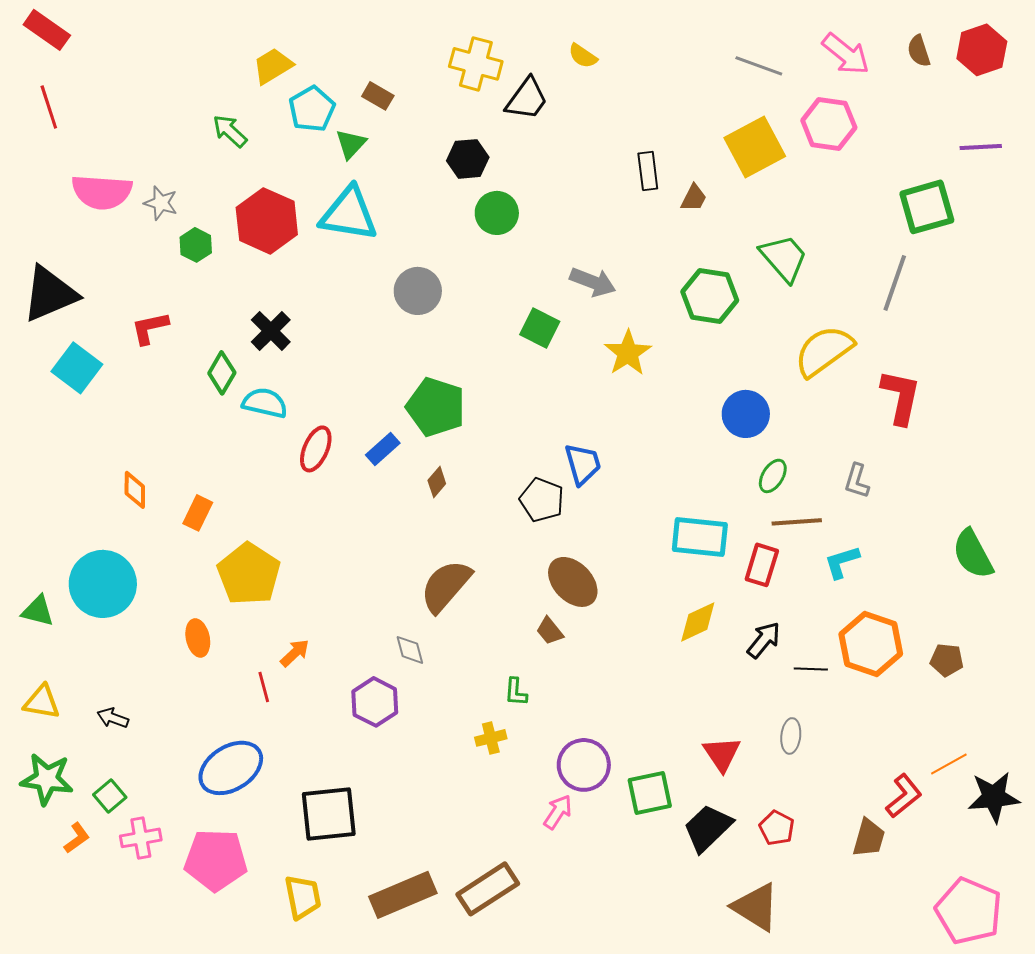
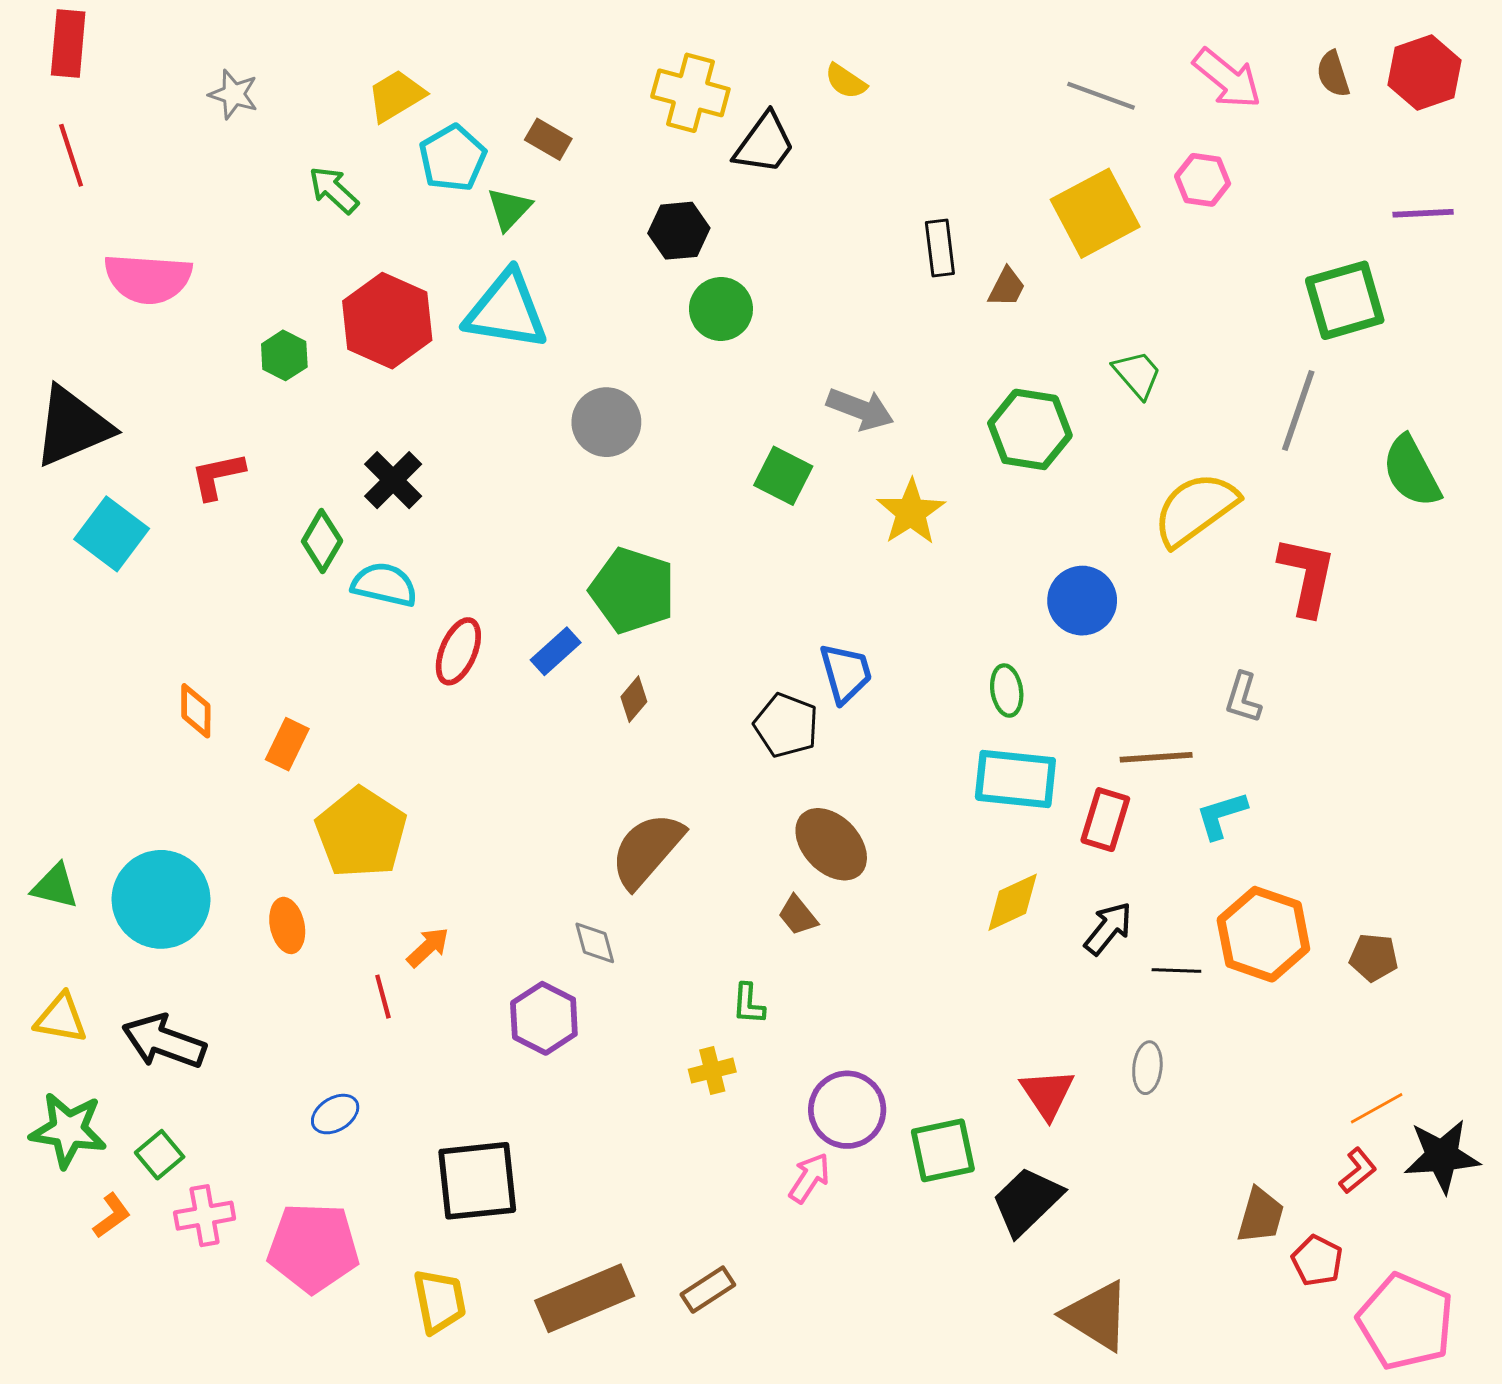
red rectangle: (47, 30) -> (68, 44), turned 60
pink hexagon: (829, 124) -> (1203, 180), size x0.7
gray star: (161, 203) -> (234, 94), moved
green trapezoid: (784, 258) -> (1137, 374), size x0.7
green ellipse: (773, 476) -> (1007, 690), moved, turned -40
green semicircle: (973, 554) -> (1411, 471), moved
cyan circle: (103, 584) -> (161, 899), moved
black arrow: (113, 718) -> (164, 1042), size x1.8
blue ellipse: (231, 768) -> (335, 1114), size x0.5
red L-shape: (904, 796) -> (1358, 1171), moved, size x0.7
red pentagon: (777, 828) -> (1317, 1261), moved
brown rectangle: (488, 889) -> (708, 1290), size x0.6

